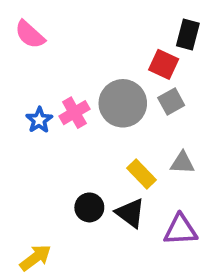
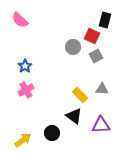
gray circle: (123, 103) -> (73, 47), moved, size x0.6
pink cross: (74, 113) -> (26, 90), moved
black circle: (89, 207) -> (52, 133), moved

